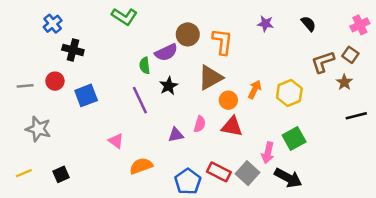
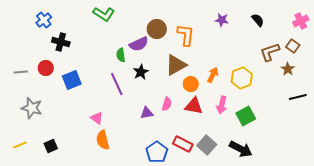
pink arrow: (268, 153) -> (222, 105), moved
orange semicircle: (141, 166) -> (103, 140), moved, turned -84

